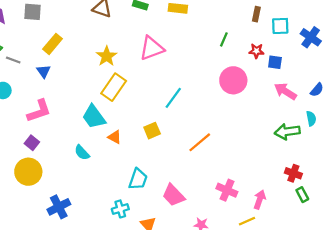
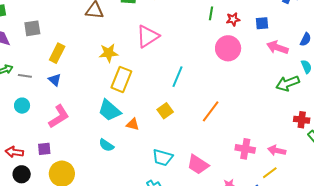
red star: (256, 51) -> (233, 19), moved
yellow star: (107, 56) -> (109, 53), turned -30
purple square: (32, 143) -> (44, 149), moved, turned -32
cyan trapezoid: (138, 179) -> (163, 157), turned 100
pink arrow: (260, 200) -> (277, 151), turned -84

